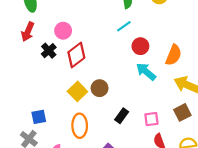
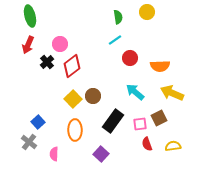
orange semicircle: (174, 55) -> (160, 66), turned 66
cyan arrow: (146, 72) -> (135, 92), moved
brown square: (182, 112) -> (159, 118), moved
black rectangle: (122, 116) -> (113, 121), size x1.6
blue square: (39, 117) -> (38, 122), turned -32

